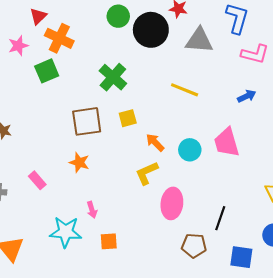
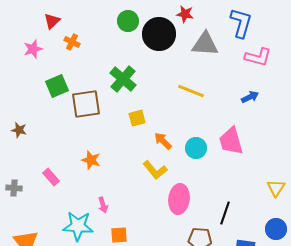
orange cross: (59, 38) -> (72, 42), size x0.6
green square: (47, 71) -> (57, 86), moved
brown square: (87, 121) -> (86, 104), moved
yellow L-shape: (147, 173) -> (155, 170), turned -105

